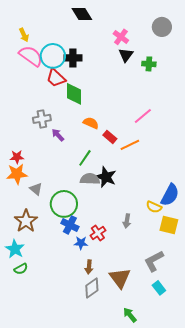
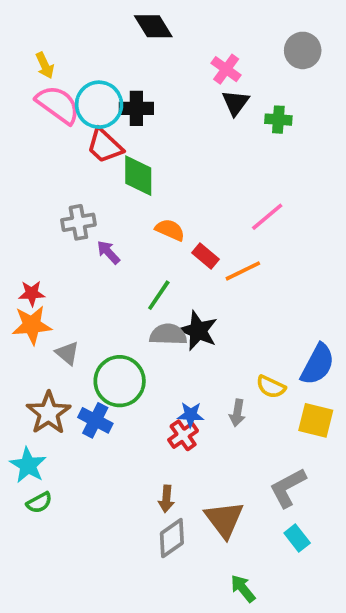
yellow semicircle: (154, 207) -> (271, 387), moved
blue cross: (70, 225) -> (95, 420), moved
blue star: (81, 243) -> (191, 415), moved

